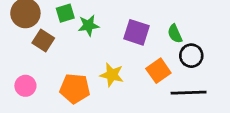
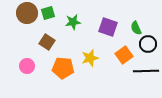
green square: (65, 13) -> (48, 13), moved
brown square: (43, 41) -> (47, 42), moved
yellow star: (112, 75) -> (90, 58), turned -30

